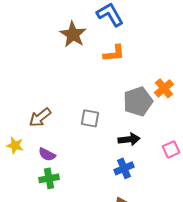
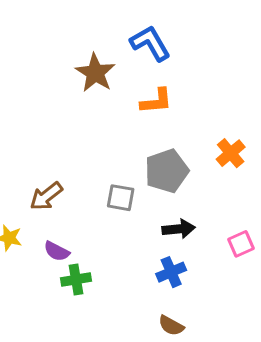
gray pentagon: (138, 101) -> (167, 171), moved
green cross: (49, 178) -> (76, 279), moved

